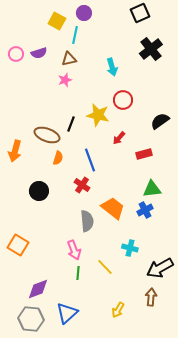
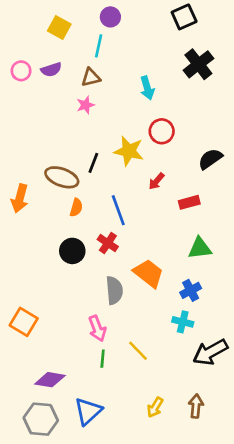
yellow square: (57, 21) -> (59, 27), moved
black circle: (39, 191) -> (72, 251), moved
blue cross: (145, 210) -> (191, 290), moved
cyan cross: (130, 248) -> (183, 322), moved
purple diamond: (38, 289) -> (50, 380), turned 30
brown arrow: (151, 297) -> (196, 406), moved

